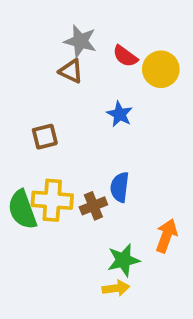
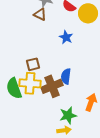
brown square: (45, 137) -> (33, 64), moved
brown cross: (93, 206) -> (52, 86), size x1.5

